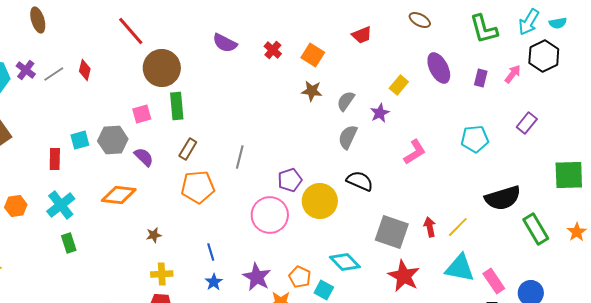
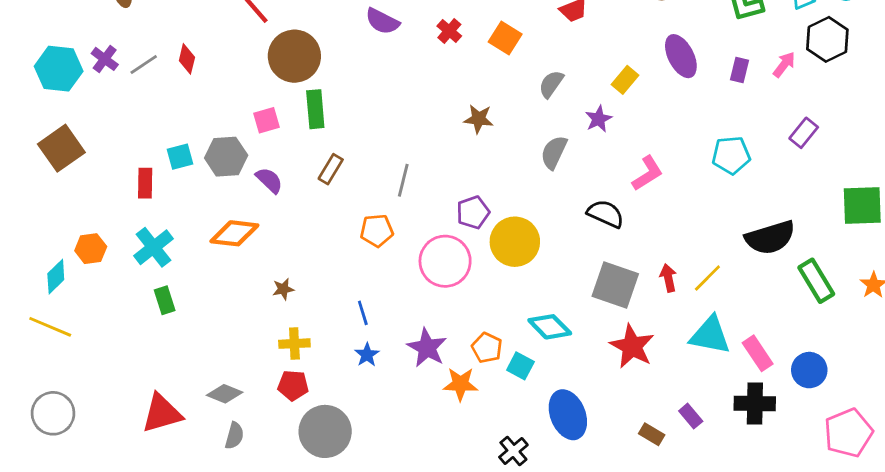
brown star: (312, 91) -> (479, 119), moved
gray semicircle: (346, 101) -> (551, 84), moved
black semicircle: (360, 181) -> (606, 214), moved
orange pentagon: (198, 187) -> (377, 231), moved, size x0.7

